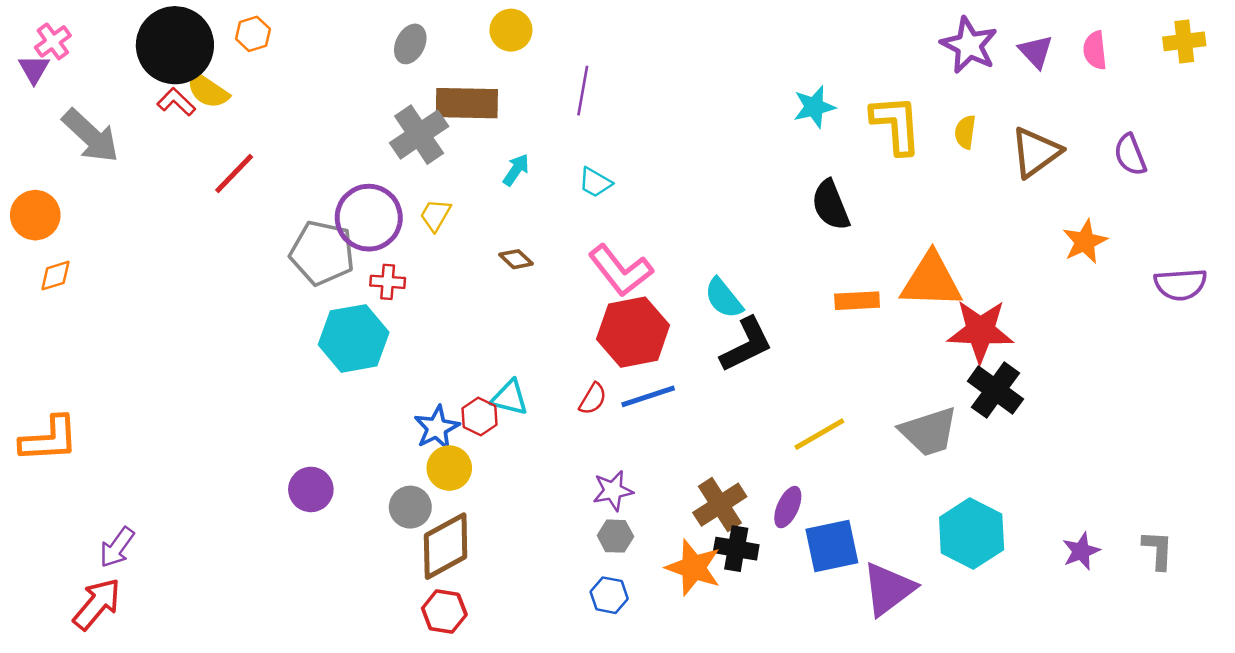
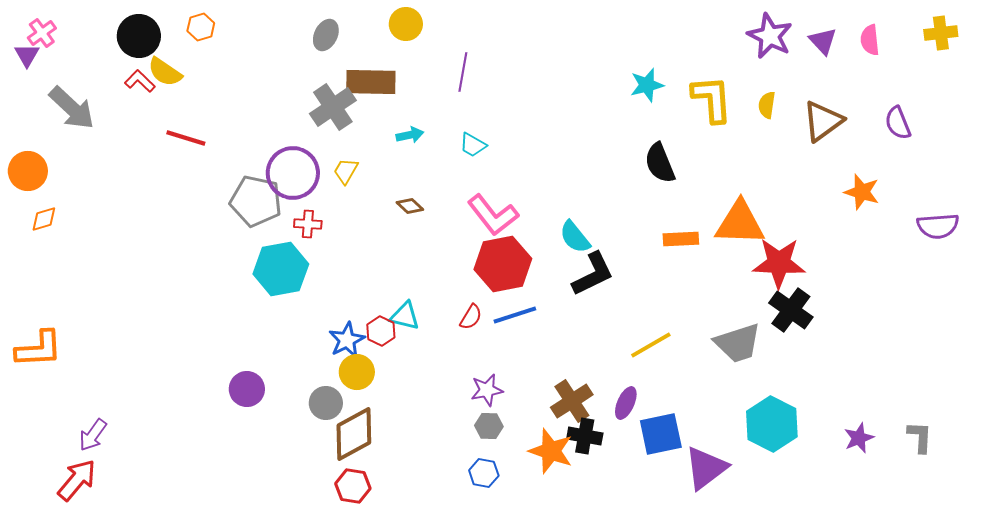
black circle: (175, 45) -> (139, 36), size x0.7
cyan arrow: (516, 170) -> (410, 135), turned 44
red line: (234, 174) -> (186, 138), turned 63
orange star: (1085, 242) -> (862, 192), turned -30

